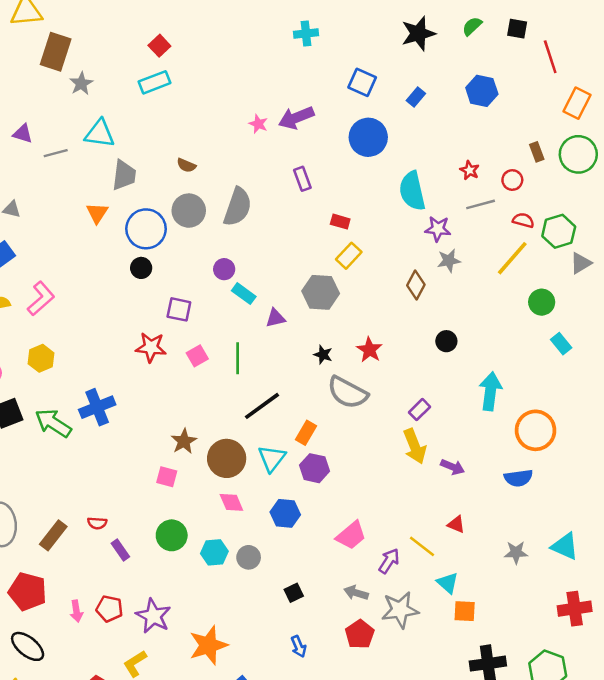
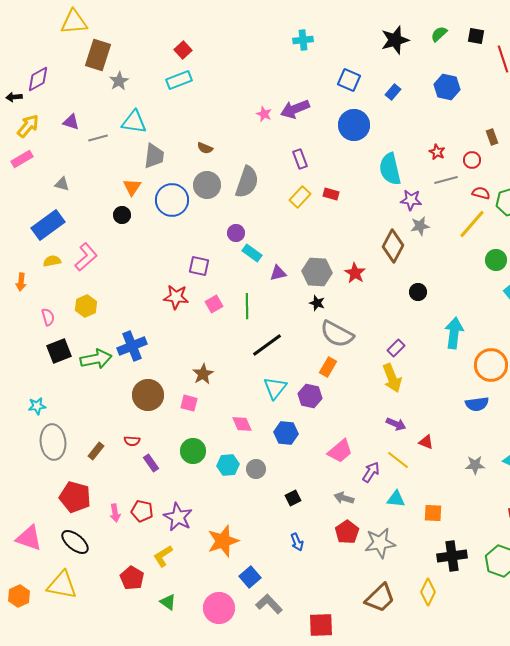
yellow rectangle: (349, 256) -> (300, 197), moved
black circle: (141, 268) -> (122, 215), moved
brown diamond: (416, 285) -> (393, 246), size x1.4
gray hexagon: (321, 292) -> (317, 272), moved
red star: (369, 350) -> (355, 273), moved
green arrow: (53, 423) -> (96, 359), turned 136
orange rectangle: (306, 433) -> (328, 367), moved
brown circle: (227, 458) -> (148, 395), moved
purple arrow: (453, 467) -> (396, 424), moved
brown rectangle: (53, 535) -> (96, 451), size x0.7
cyan triangle: (448, 583) -> (396, 499), moved, turned -36
gray star: (400, 610) -> (380, 543), moved

